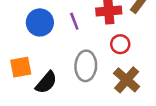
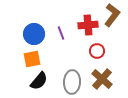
gray ellipse: (86, 66) -> (72, 82), moved
orange square: (21, 67) -> (32, 59), moved

